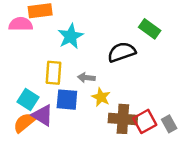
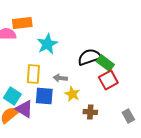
green rectangle: (150, 29) -> (105, 63), moved
brown cross: (123, 119) -> (90, 112), size x0.6
red square: (145, 121) -> (108, 80), moved

